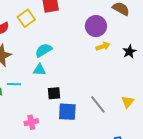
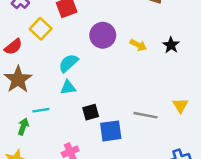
purple circle: (96, 26) -> (103, 35), moved
yellow arrow: (103, 46) -> (138, 45), turned 56
gray line: (98, 104) -> (145, 115), turned -30

